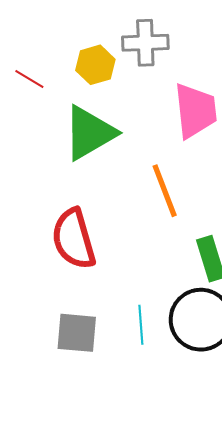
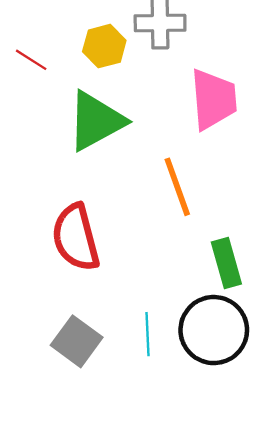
gray square: (77, 333) -> (77, 341), turned 30

